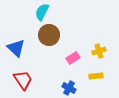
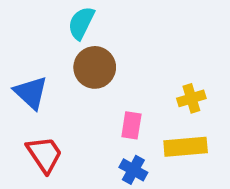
pink rectangle: (73, 58) -> (131, 125), moved, turned -48
yellow rectangle: (96, 76) -> (186, 147), size x1.5

